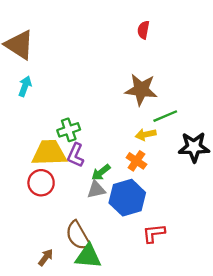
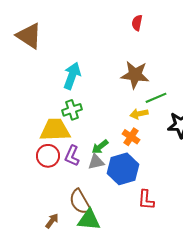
cyan arrow: (25, 86) -> (72, 76), moved, size x1.5
purple L-shape: (76, 155) -> (72, 156), moved
red L-shape: (154, 233) -> (146, 200), turned -80

